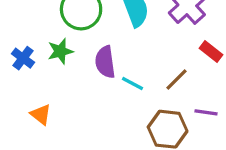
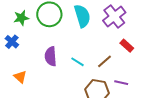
green star: (60, 51) -> (21, 18), moved
purple semicircle: (105, 62) -> (51, 56), moved

